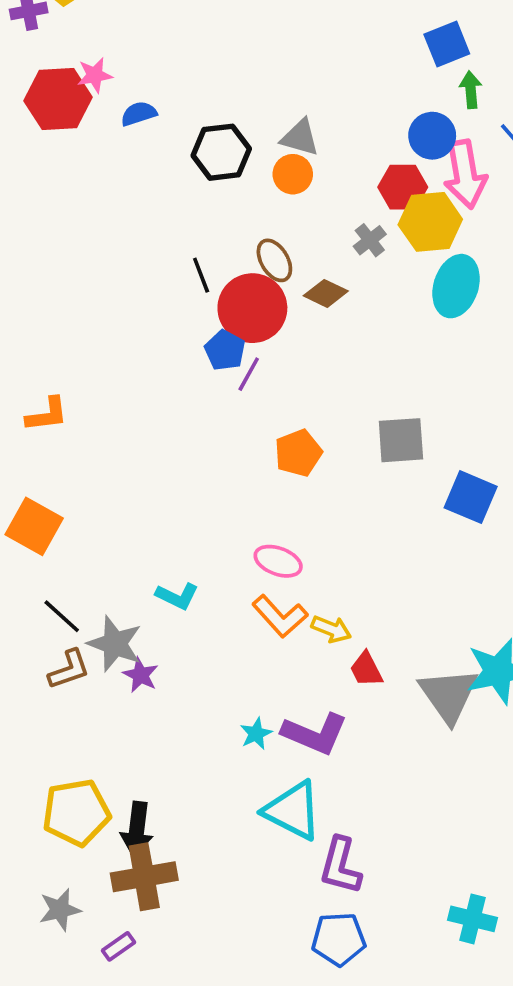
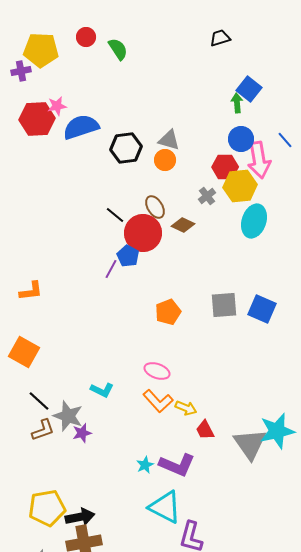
blue square: (447, 44) -> (249, 89), turned -30
green arrow: (471, 90) -> (237, 103), moved
blue semicircle: (139, 114) -> (81, 127), size x1.8
black line: (201, 275) -> (115, 215), turned -30
purple line: (249, 374) -> (111, 269), moved
blue square: (471, 497) -> (262, 309), moved
purple star: (141, 675) -> (82, 433), turned 30
black arrow: (137, 829) -> (80, 517), turned -108

